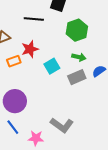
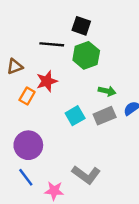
green hexagon: (77, 30) -> (86, 55), moved
orange rectangle: (14, 61) -> (27, 96), turned -40
cyan square: (52, 66) -> (75, 116), moved

